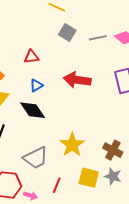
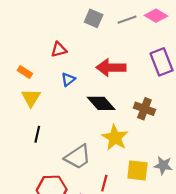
black diamond: (33, 110) -> (101, 103), moved
brown cross: (113, 150) -> (144, 109), moved

